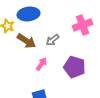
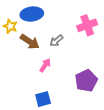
purple pentagon: (75, 67) -> (86, 81), moved, turned 30

